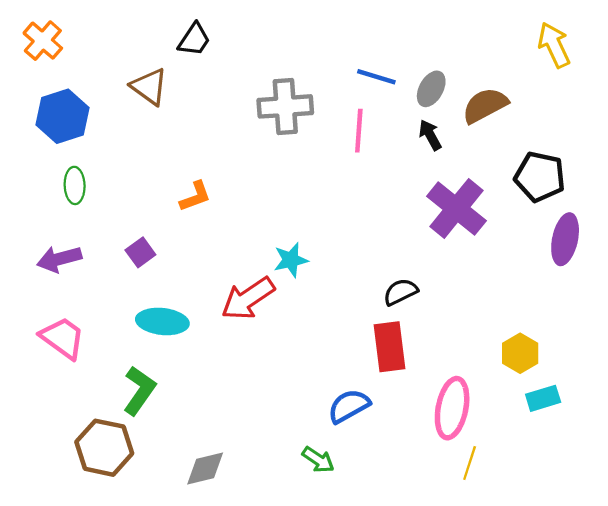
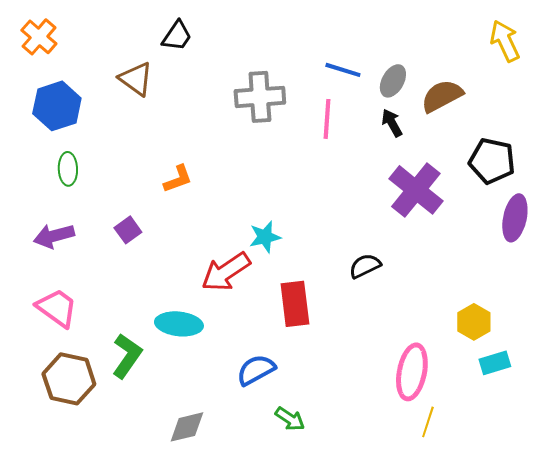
cyan ellipse: (162, 321) -> (179, 324), moved
red rectangle: (390, 347) -> (295, 304), moved
blue semicircle: (349, 406) -> (256, 370), moved
brown hexagon: (104, 448) -> (69, 379), moved

